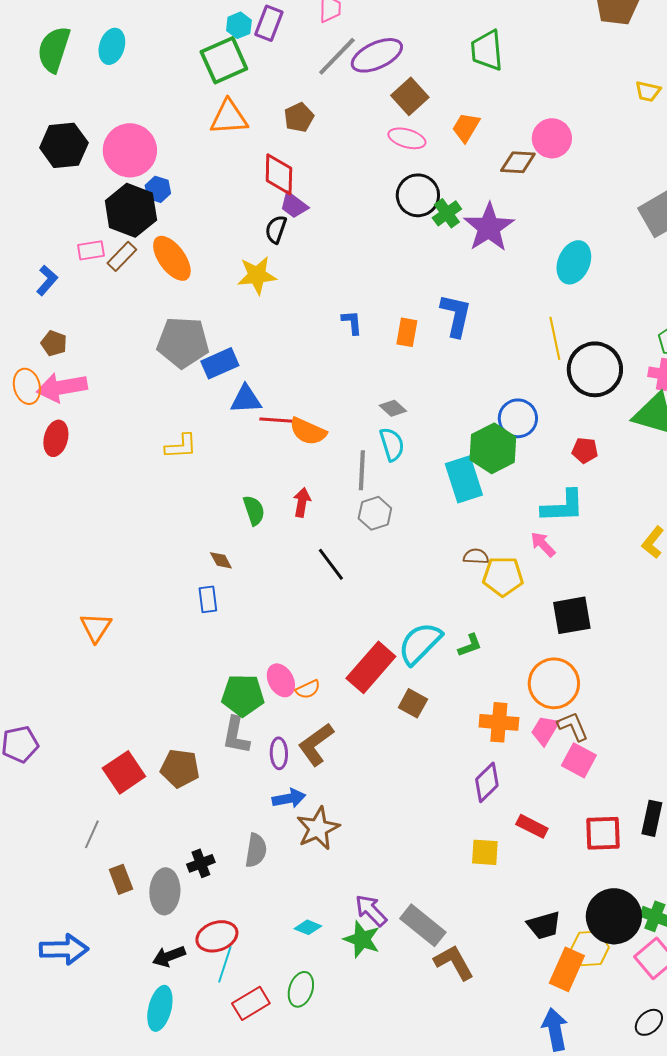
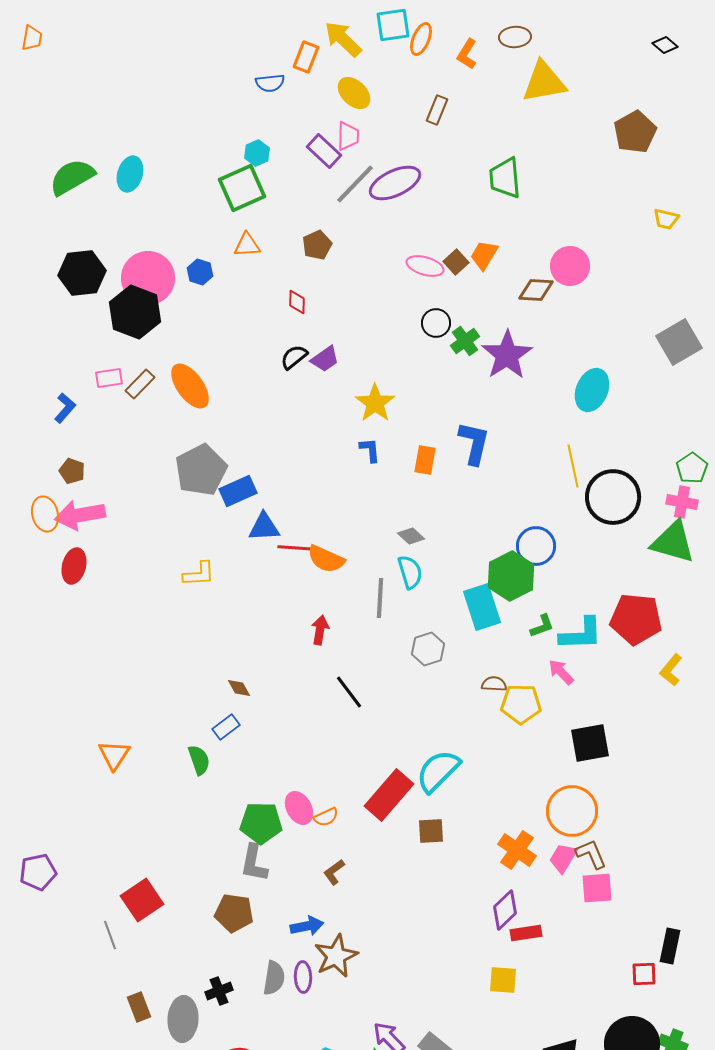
purple rectangle: (269, 23) -> (324, 151), moved, turned -68
green semicircle: (54, 49) -> (72, 177), turned 42
brown square: (410, 96) -> (456, 262), moved, size x0.7
orange triangle: (229, 117) -> (247, 245), size x0.7
red diamond: (279, 174) -> (297, 302), size x0.6
blue hexagon: (158, 189) -> (200, 272), moved
black circle: (418, 195) -> (436, 323), size x0.7
purple trapezoid: (294, 205) -> (325, 359), moved, turned -72
black hexagon: (131, 210) -> (135, 312), moved
black semicircle: (276, 229) -> (294, 357), turned 32
yellow star: (257, 275) -> (375, 403), moved, turned -30
gray pentagon: (183, 342) -> (201, 470), turned -30
red pentagon: (585, 450) -> (636, 619), moved, size x2.0
green semicircle: (254, 510) -> (199, 760), moved
gray hexagon: (375, 513) -> (428, 649), moved
blue rectangle: (208, 599) -> (226, 727), turned 60
green L-shape: (470, 645) -> (542, 626), moved
brown square: (413, 703) -> (431, 831), turned -32
orange cross: (499, 722) -> (517, 850), turned 30
brown L-shape: (316, 744) -> (334, 872), size x0.6
purple ellipse: (279, 753) -> (303, 977), moved
pink square: (579, 760) -> (597, 888), turned -32
brown pentagon: (180, 768) -> (234, 913), moved
red rectangle: (532, 826) -> (526, 933), moved, turned -36
red square: (603, 833) -> (644, 974), moved, size x0.7
gray line: (92, 834) -> (110, 935), moved, turned -44

